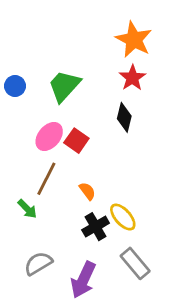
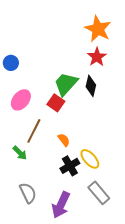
green trapezoid: (64, 86) -> (66, 84), moved
pink ellipse: (49, 136) -> (21, 100), moved
gray semicircle: (38, 263) -> (28, 193), turned 95

